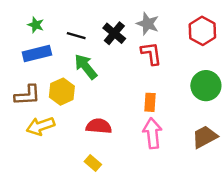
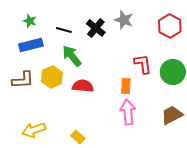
red L-shape: (151, 53) -> (143, 64), moved
yellow arrow: (40, 126) -> (34, 130), moved
red semicircle: (99, 126) -> (83, 86), moved

